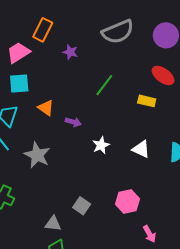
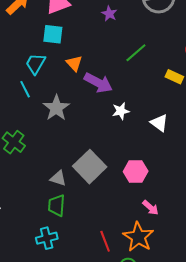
purple arrow: (73, 122) -> (98, 83), size x1.8
gray square: (82, 206) -> (90, 167), size x1.8
pink arrow: (149, 234) -> (151, 208), turned -30

